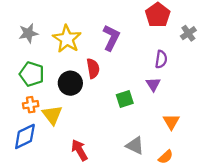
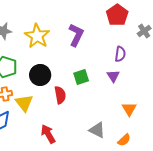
red semicircle: (93, 68) -> (60, 95), moved
green square: (125, 99) -> (81, 77), moved

